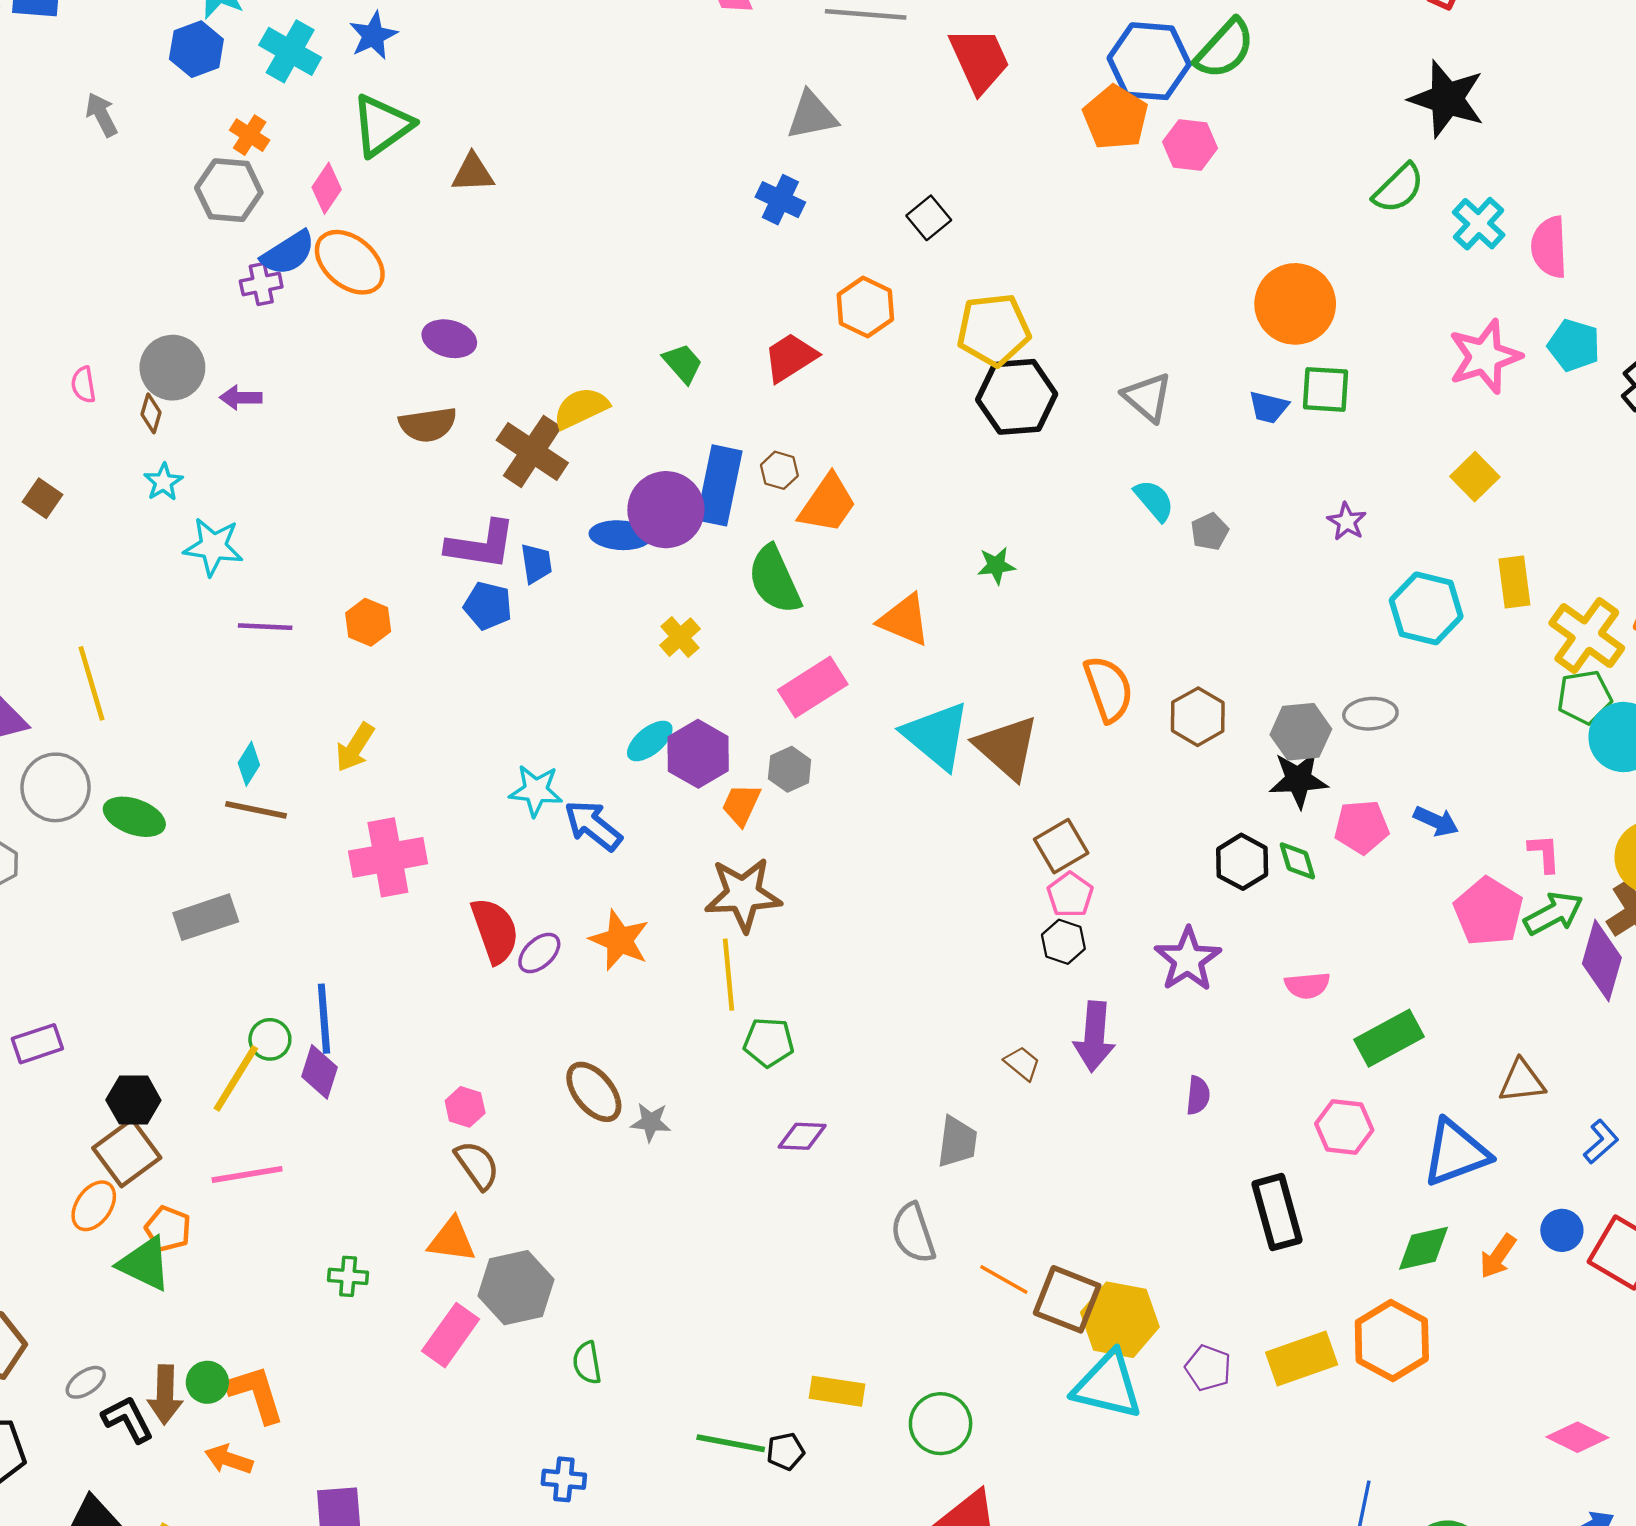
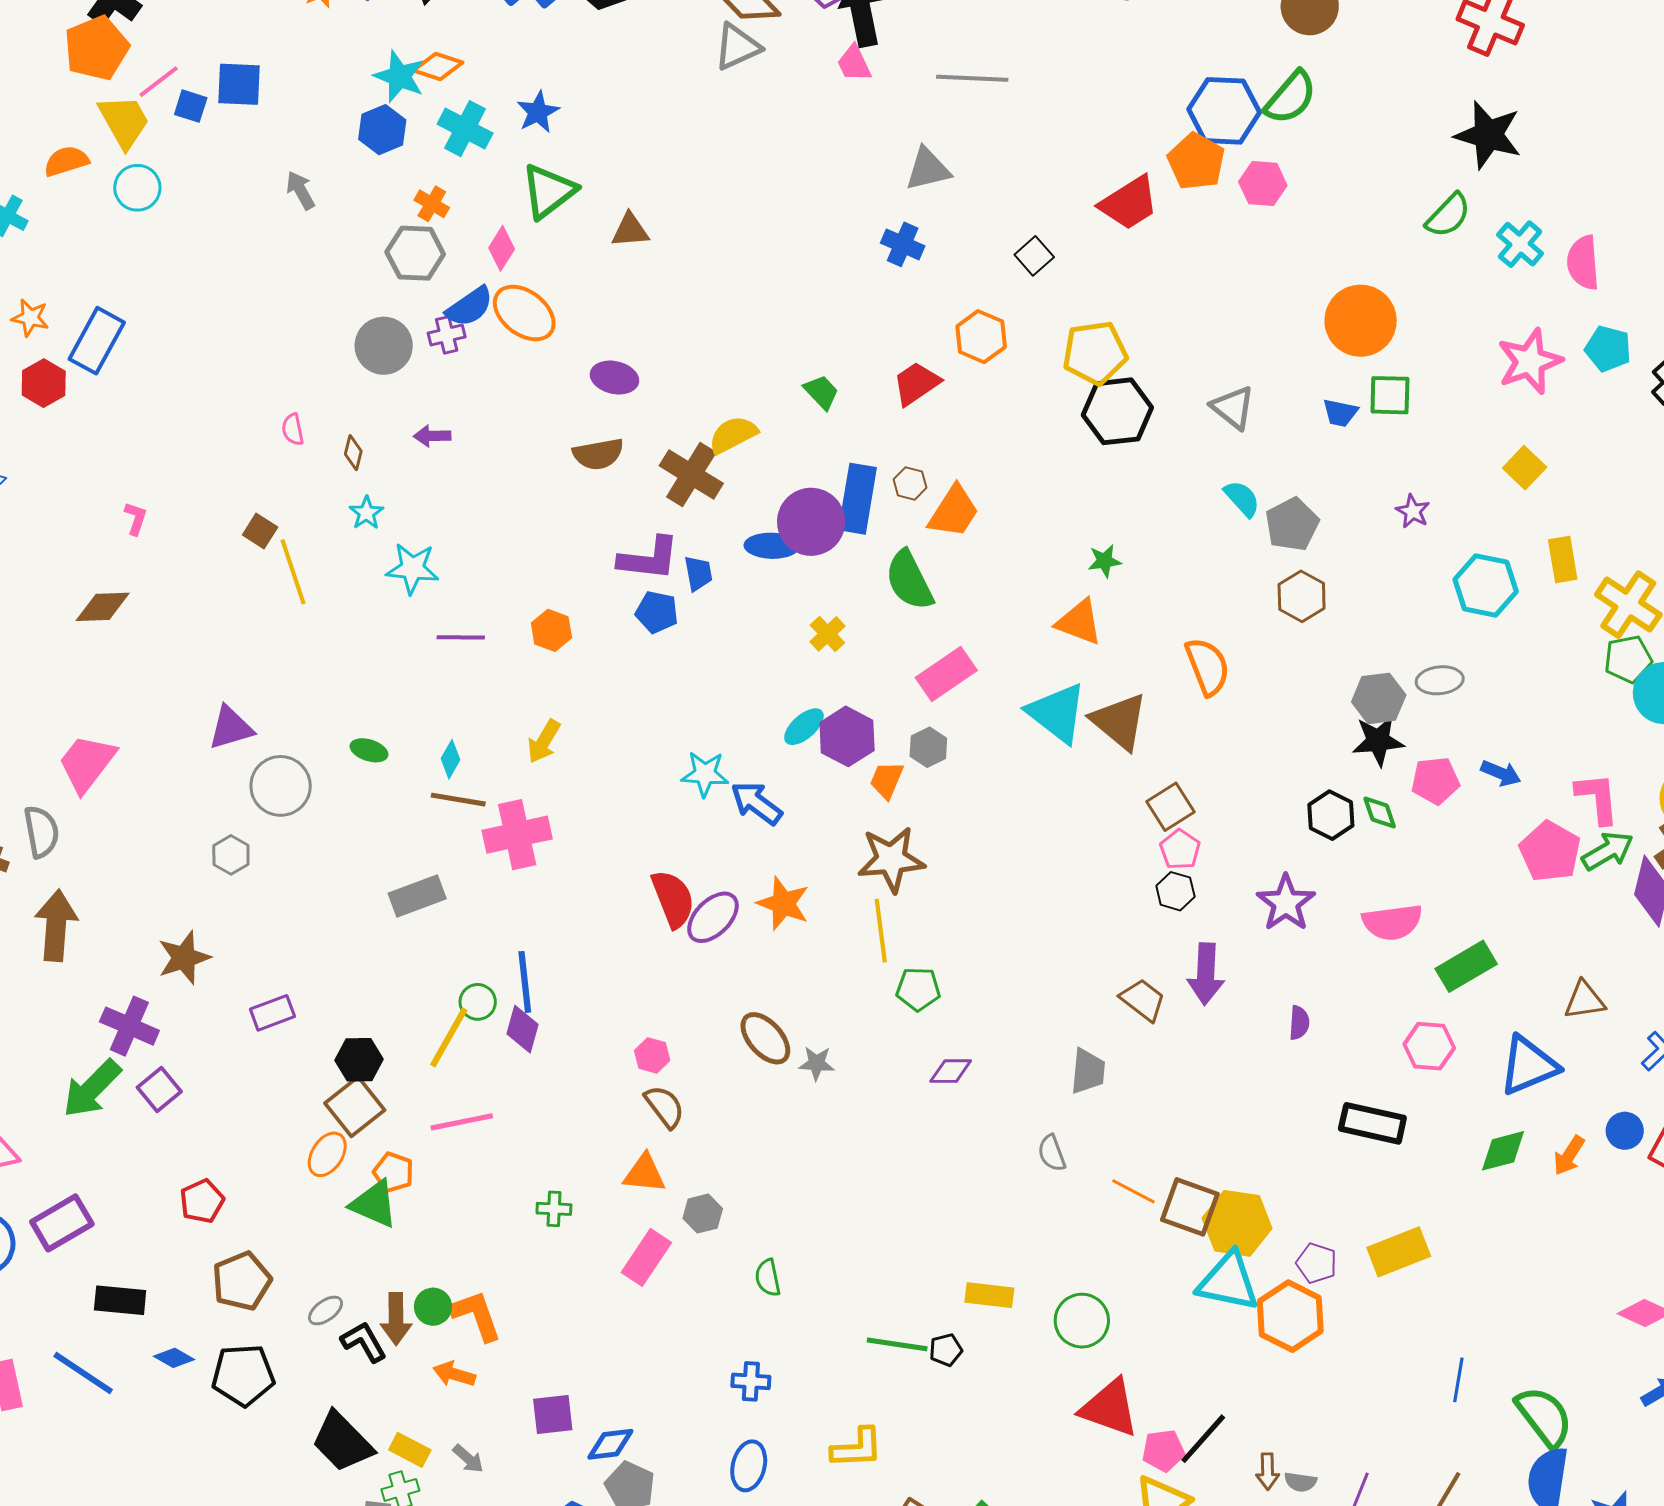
red trapezoid: (980, 60) -> (1129, 203), moved, turned 84
gray circle: (172, 368) -> (384, 346), moved
gray pentagon: (1210, 532) -> (1292, 524), size x1.6
orange triangle: (904, 620) -> (1079, 622), moved
yellow line: (91, 683) -> (293, 572), moved
brown hexagon: (1198, 717) -> (1302, 596), moved
green ellipse: (134, 817) -> (369, 750), moved, size x0.7
pink L-shape: (1544, 853) -> (1597, 798), size x1.5
pink cross: (388, 857) -> (517, 835), moved
purple ellipse: (539, 953) -> (713, 917), size x1.4
pink semicircle: (1307, 985) -> (1392, 922), size x1.5
brown trapezoid: (1022, 1063) -> (1143, 1000), size x1.4
black rectangle: (1277, 1212) -> (1372, 1123), turned -60
gray semicircle: (913, 1233) -> (1052, 1153), size x0.7
gray hexagon: (516, 1288) -> (703, 1214), size x0.6
orange hexagon: (1392, 1340) -> (1290, 1316), moved

